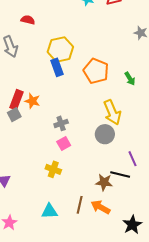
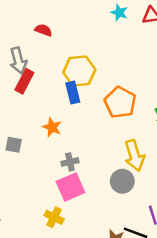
red rectangle: (16, 100) -> (24, 81), moved
orange star: (32, 101) -> (52, 127), moved
gray square: (14, 115) -> (14, 145), turned 32
pink square: (64, 144) -> (70, 187), size x1.6

